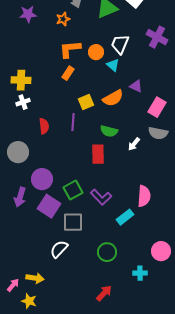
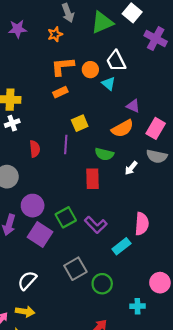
purple cross: (157, 37) -> (156, 39), moved
white trapezoid: (120, 44) -> (116, 61), turned -50
orange rectangle: (68, 73) -> (60, 92), turned 32
orange semicircle: (113, 98) -> (122, 128), moved
gray square: (73, 222) -> (75, 269), moved, turned -30
white semicircle: (59, 249) -> (27, 280), moved

